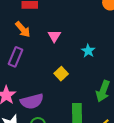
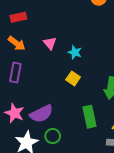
cyan star: (88, 51) -> (75, 52), moved
yellow square: (61, 74) -> (73, 78), moved

